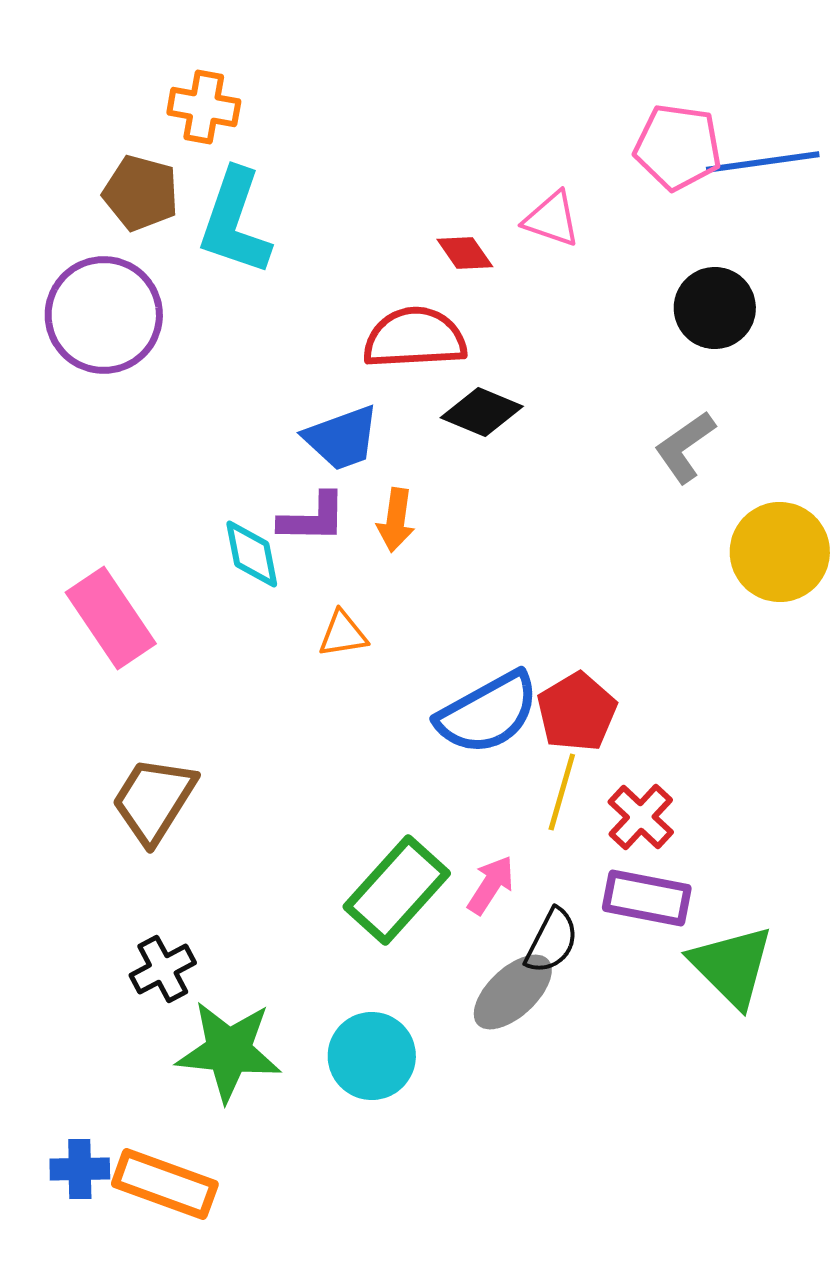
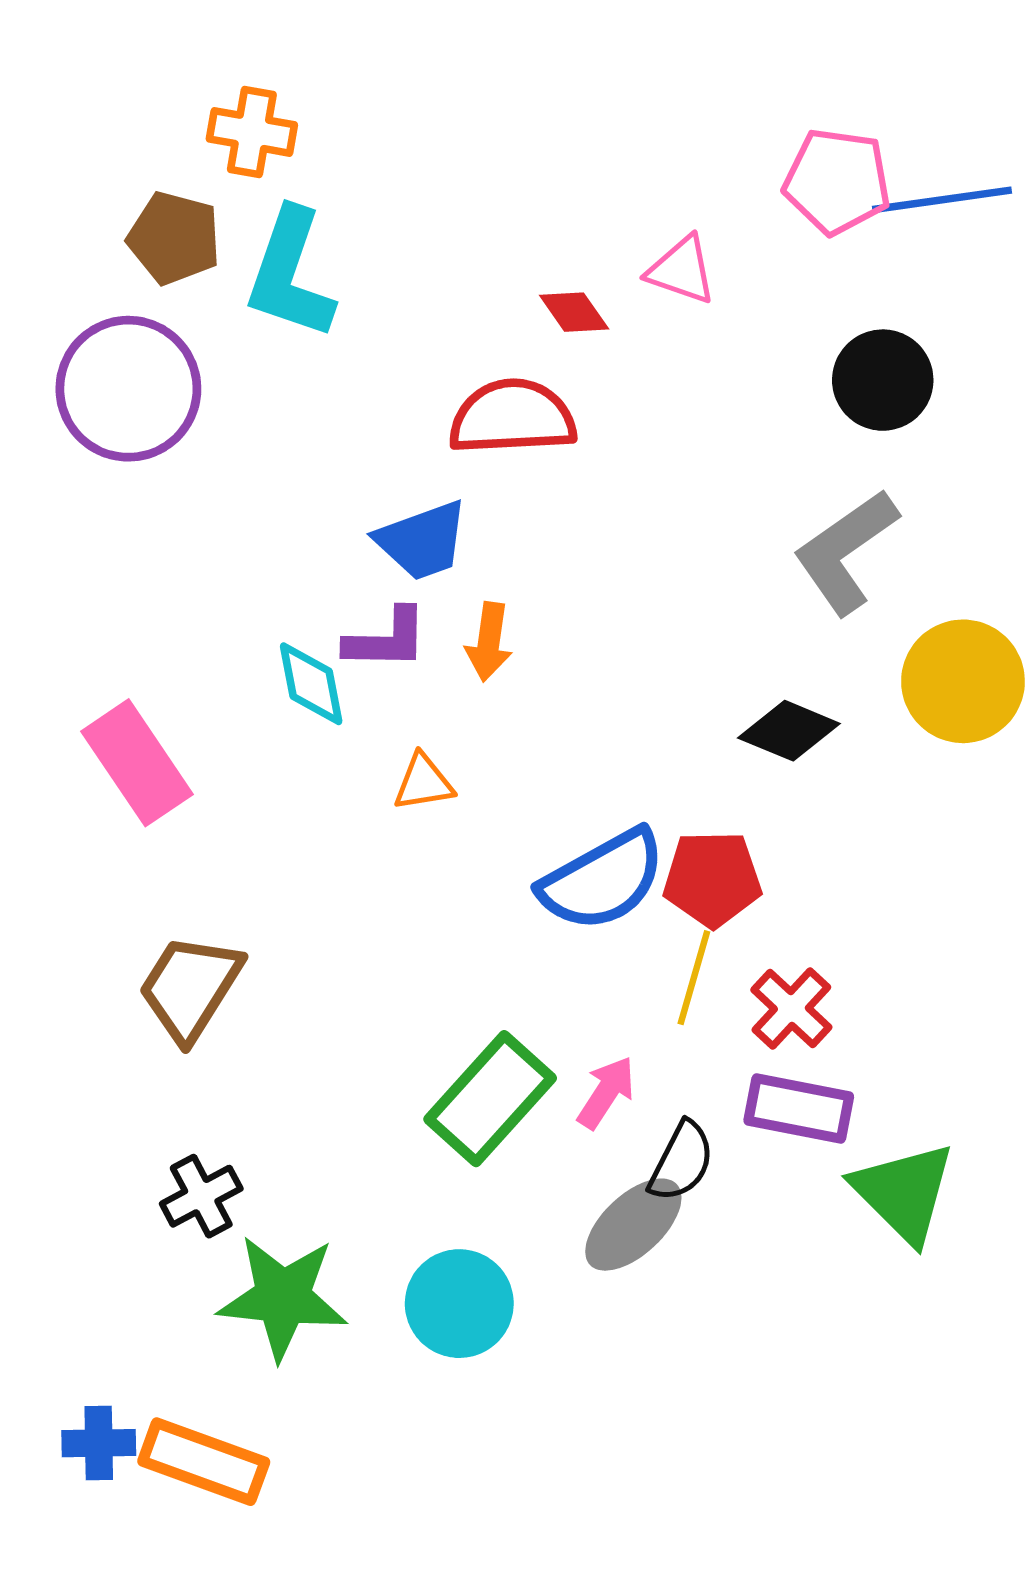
black diamond: (482, 412) -> (789, 731), moved
gray L-shape: (685, 447) -> (846, 552), size x1.4
red pentagon: (577, 712) -> (712, 879), turned 30

